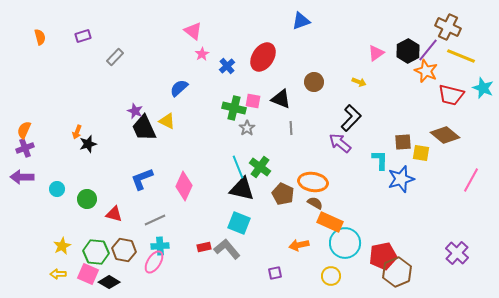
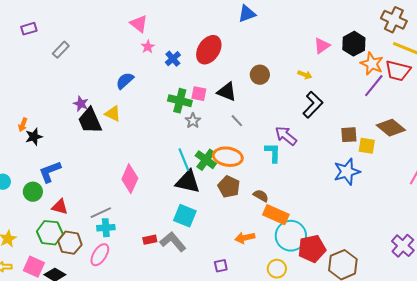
purple line: (428, 50) -> (374, 86), moved
red trapezoid: (451, 95) -> (398, 71), moved
black L-shape: (351, 118) -> (313, 105), moved
gray line: (291, 128) -> (237, 121), turned -40
cyan L-shape: (380, 160) -> (273, 153), moved
blue L-shape: (142, 179) -> (50, 172), moved
orange ellipse: (313, 182) -> (228, 157), moved
cyan cross: (160, 246) -> (106, 228), moved
green hexagon: (96, 252) -> (50, 233), moved
red pentagon: (383, 256) -> (312, 249), moved

